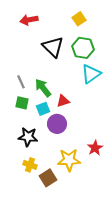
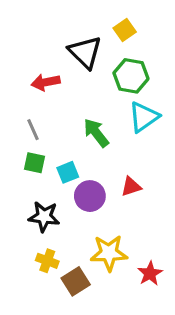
red arrow: (29, 20) -> (46, 82), moved
black triangle: (53, 47) -> (85, 52), moved
green arrow: (43, 88) -> (96, 133), moved
red triangle: (63, 101) -> (131, 187), moved
red star: (95, 148) -> (150, 273), moved

